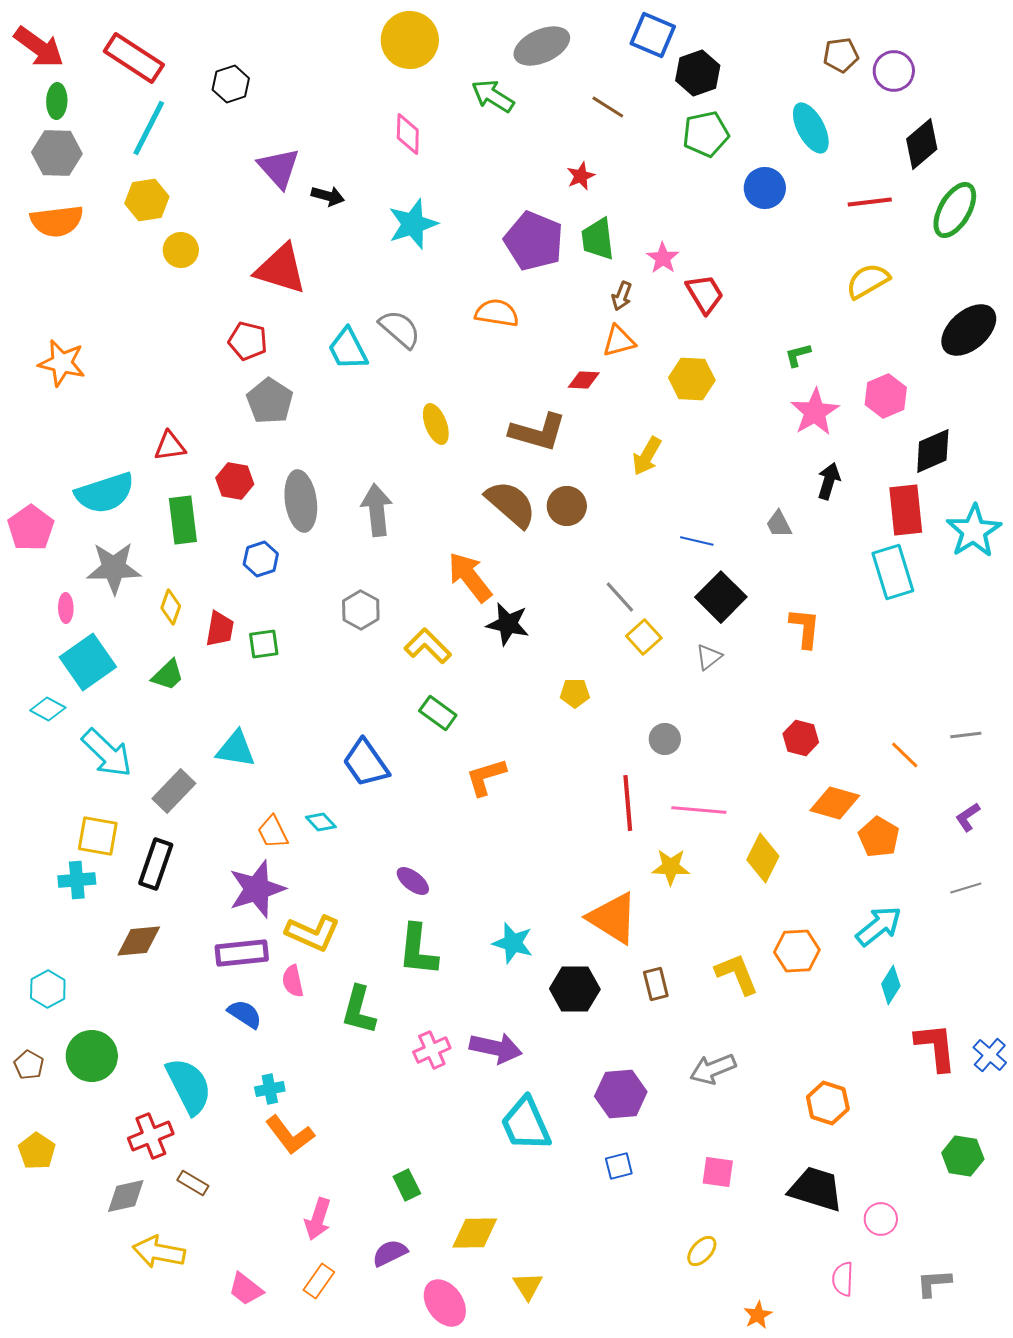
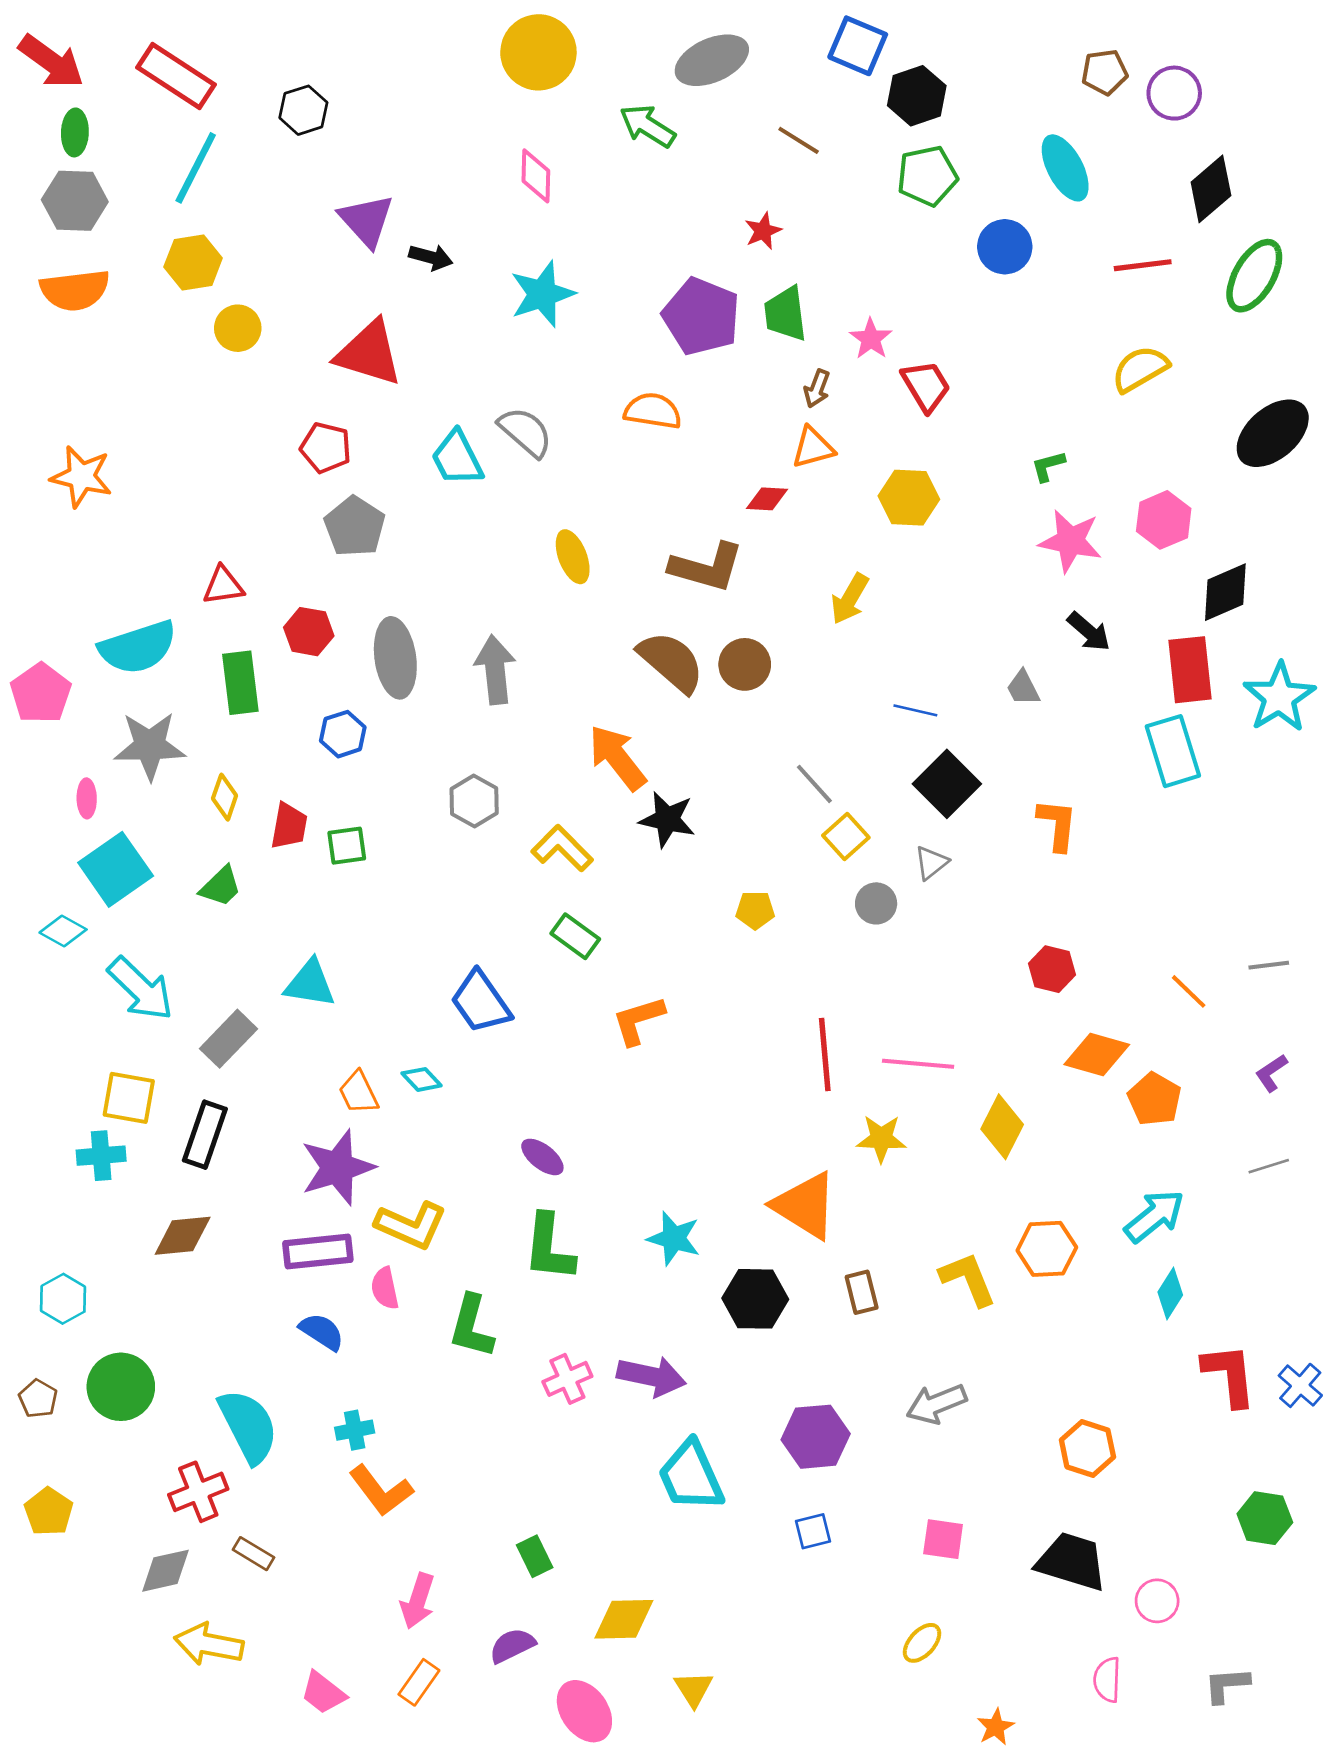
pink star: (815, 412) -> (1070, 541), turned -30
black arrow: (829, 481) -> (1089, 632), turned 114
gray circle: (665, 739) -> (876, 903), moved

